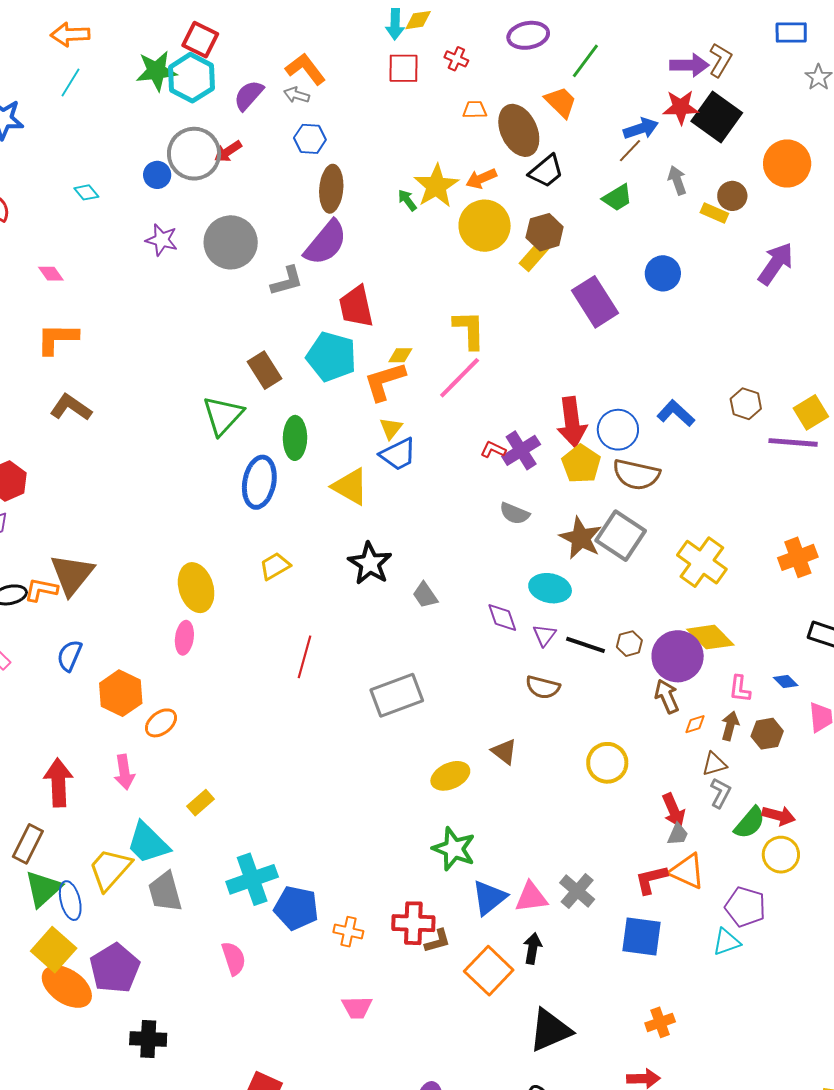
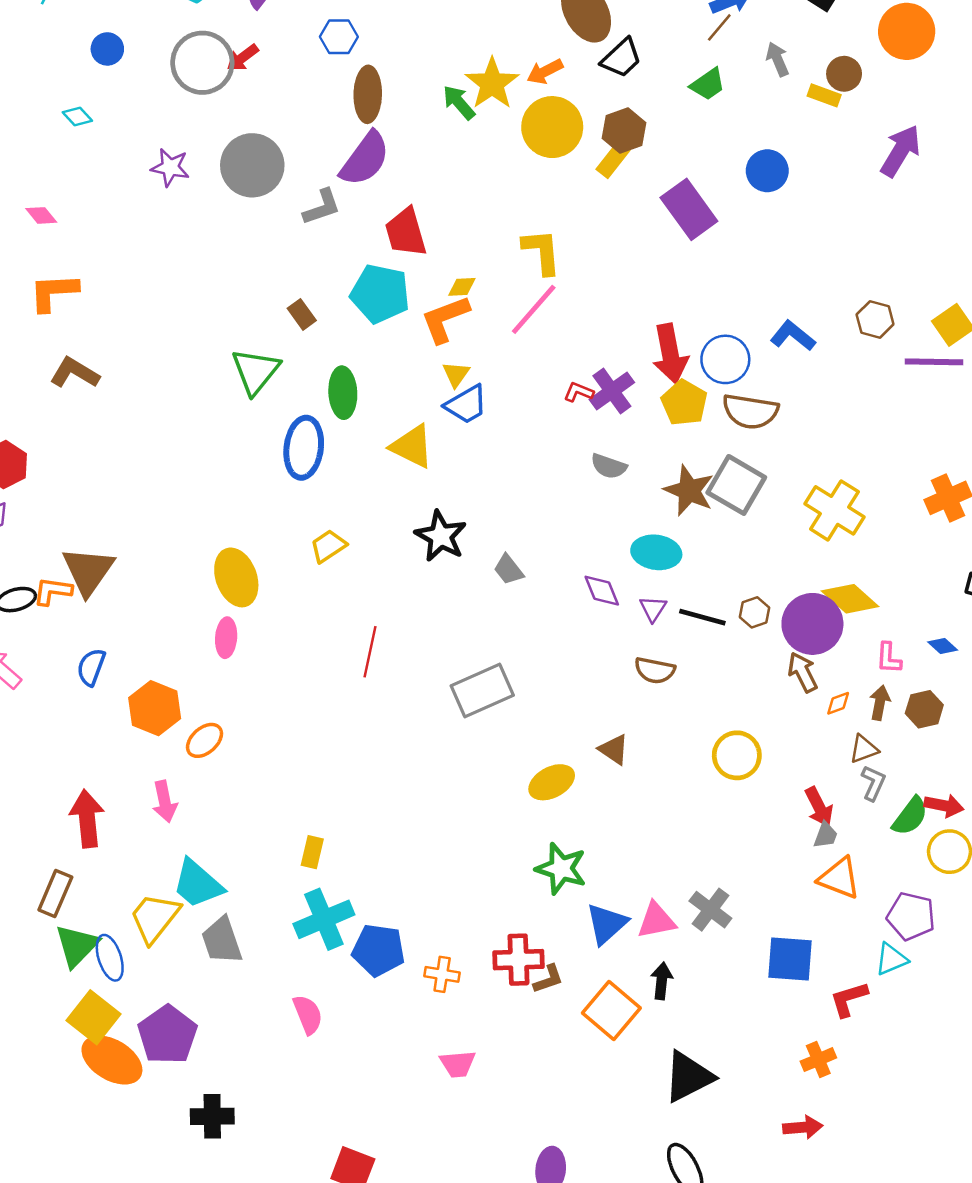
blue circle: (157, 175) -> (107, 49), moved
green arrow: (407, 200) -> (459, 102), size x1.4
brown rectangle: (265, 370) -> (302, 314), size x0.7
yellow rectangle: (201, 803) -> (312, 852), moved, turned -32
red L-shape: (651, 879) -> (849, 999), moved

